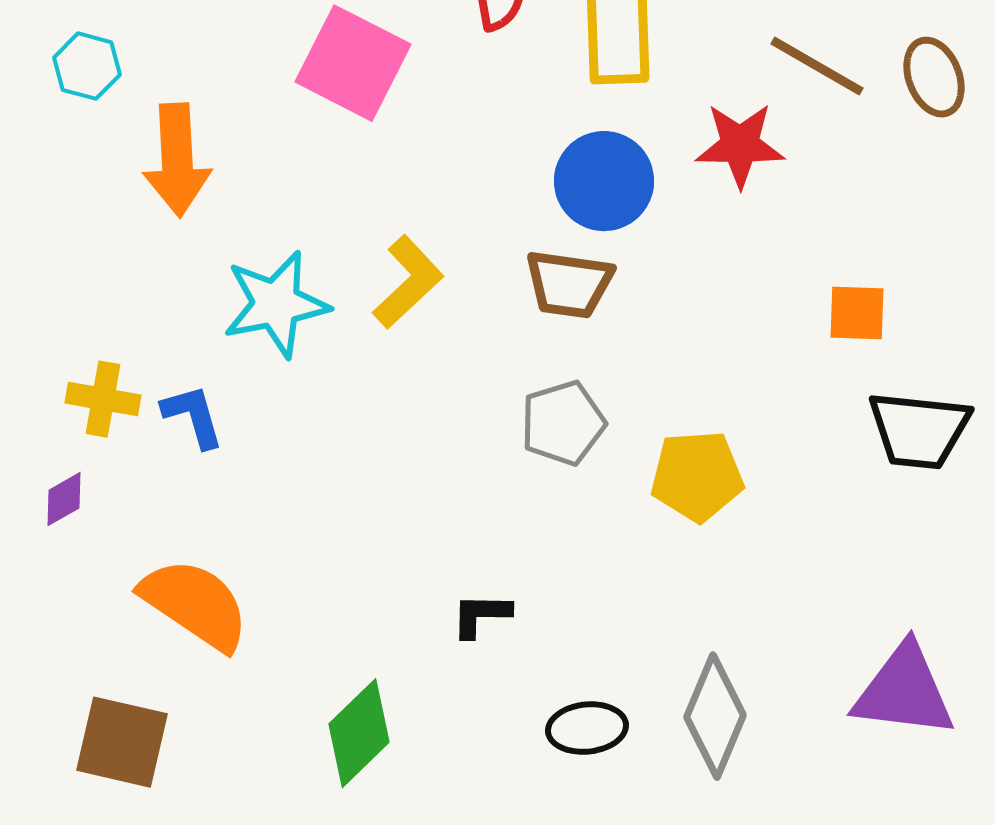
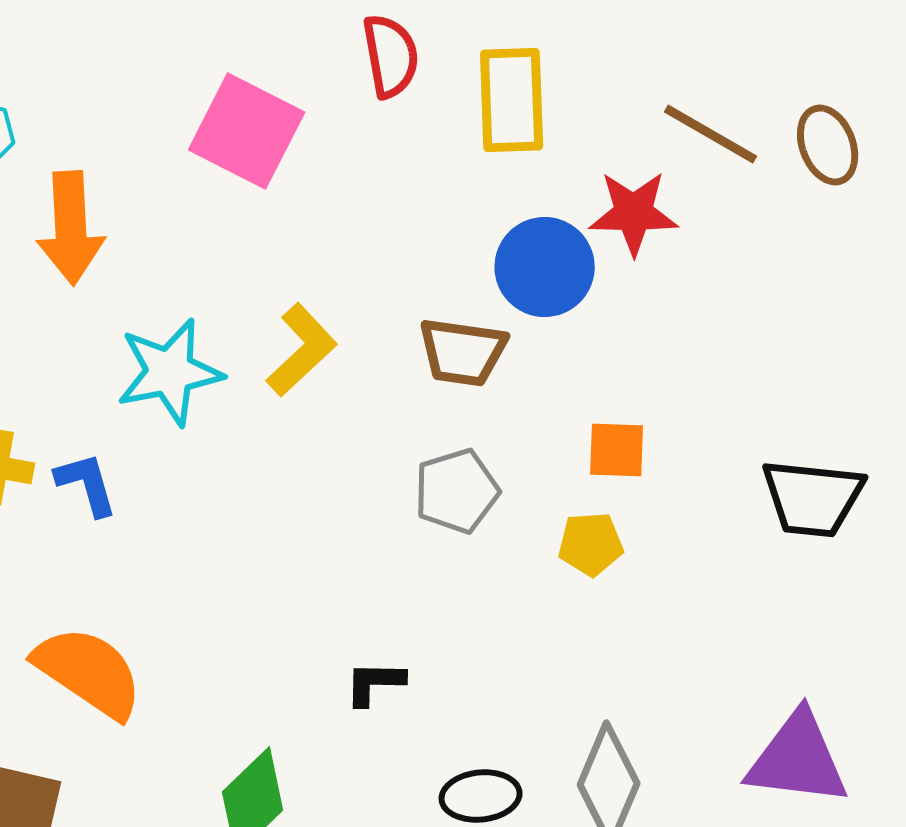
blue circle: (604, 181) -> (545, 267), moved
orange square: (857, 313) -> (617, 450), moved
yellow pentagon: (697, 476) -> (591, 544), size x0.7

